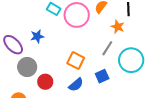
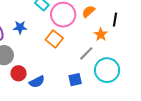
orange square: (76, 61) -> (54, 39), moved
blue semicircle: (76, 85) -> (37, 82), moved

